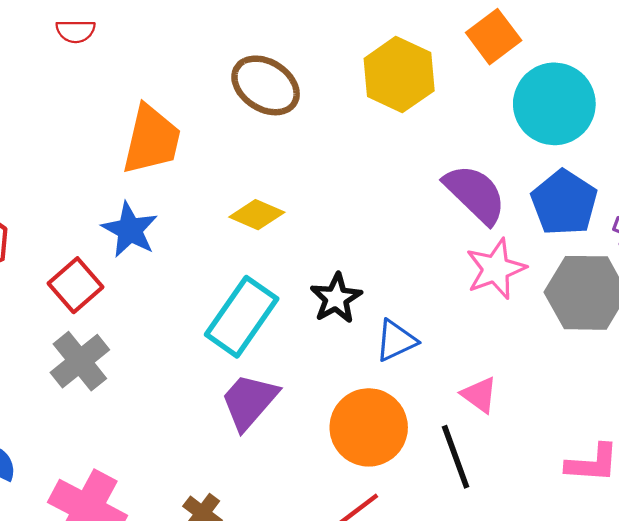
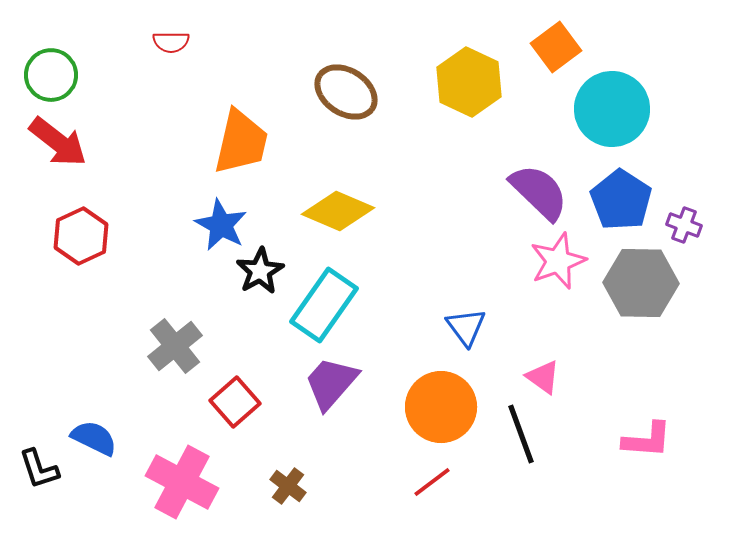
yellow diamond: (257, 215) -> (338, 211), size x1.4
red square: (76, 285) -> (235, 402), moved
black star: (336, 298) -> (260, 271), moved
blue triangle: (396, 341) -> (466, 327), turned -42

